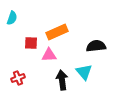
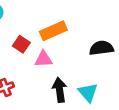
red square: (31, 43) -> (21, 44), turned 32
cyan triangle: (84, 72) -> (88, 92), moved

